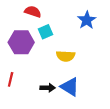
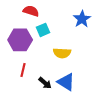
red line: (11, 79) -> (23, 70), moved
black arrow: (48, 88) -> (45, 83), turned 40

